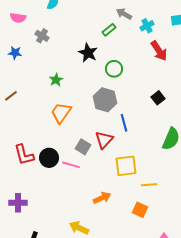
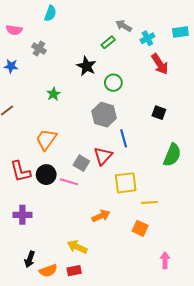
black square: (158, 98) -> (159, 113), turned -32
orange trapezoid: (61, 113) -> (46, 139), moved
purple cross: (18, 203) -> (22, 215), moved

